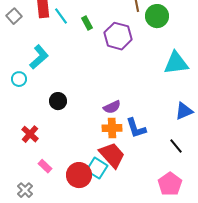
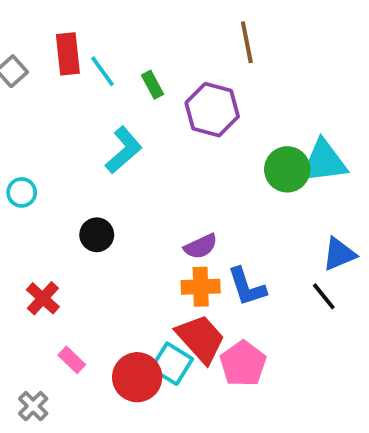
green circle: (157, 16) -> (287, 169), moved
cyan L-shape: (39, 57) -> (124, 150), moved
black line: (176, 146) -> (324, 296), moved
pink pentagon: (170, 184) -> (243, 364), moved

